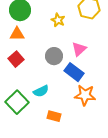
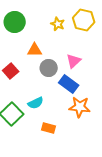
yellow star: (58, 20) -> (58, 24), moved
orange triangle: (17, 34) -> (35, 50), moved

